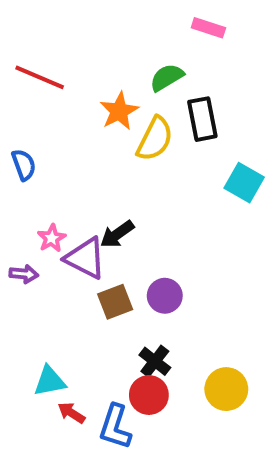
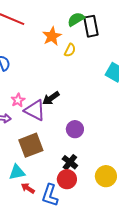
black rectangle: (202, 119) -> (91, 26), moved
yellow semicircle: (155, 139) -> (70, 50), size x0.6
brown square: (115, 302) -> (31, 145), moved, size x1.4

